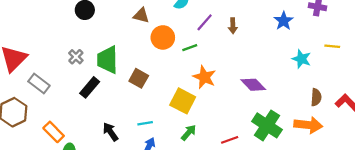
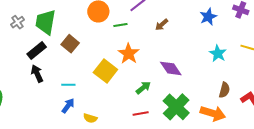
brown arrow: (233, 26) -> (162, 25), moved, turned 40
gray cross: (76, 57) -> (17, 22), moved
black rectangle: (90, 87) -> (37, 50), moved
black arrow: (110, 132) -> (37, 74), moved
green arrow: (189, 133) -> (143, 88), moved

